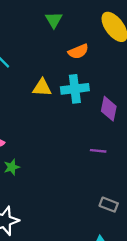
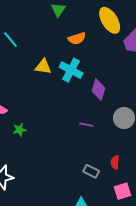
cyan cross: (75, 89) -> (71, 70), turned 30
green star: (12, 167) -> (20, 130), moved

